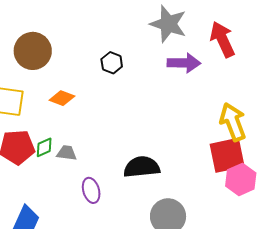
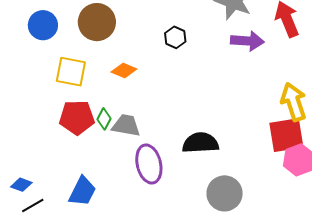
green diamond: (44, 147) -> (104, 119), turned -40
gray trapezoid: (67, 153) -> (126, 125), size x1.4
purple ellipse: (91, 190) -> (149, 164), size x1.5

